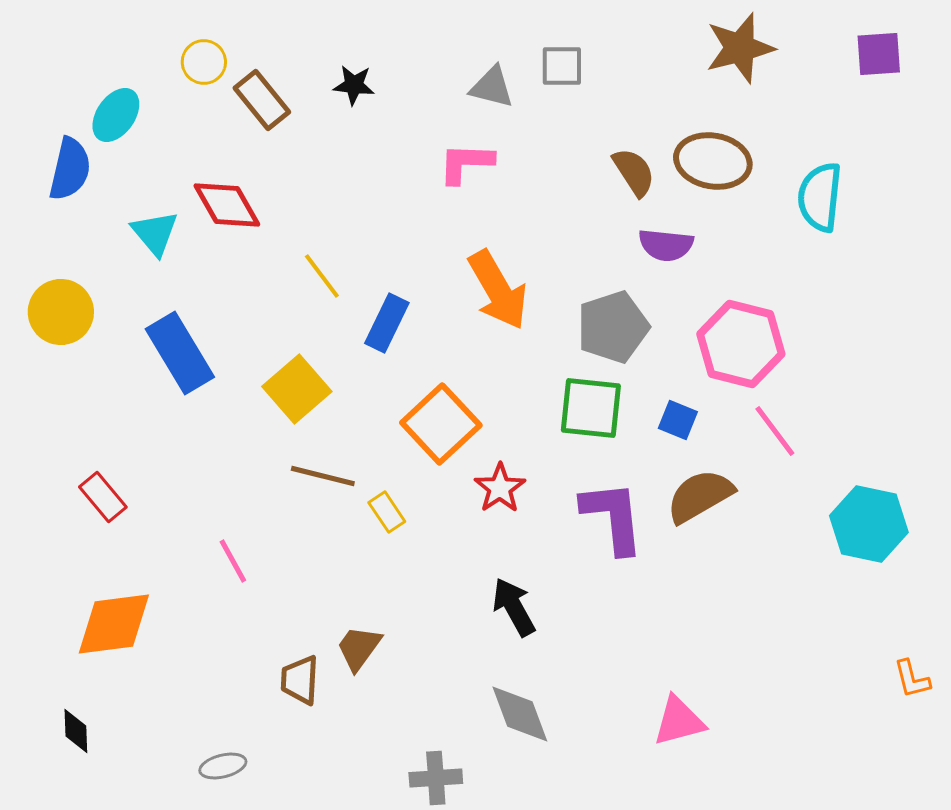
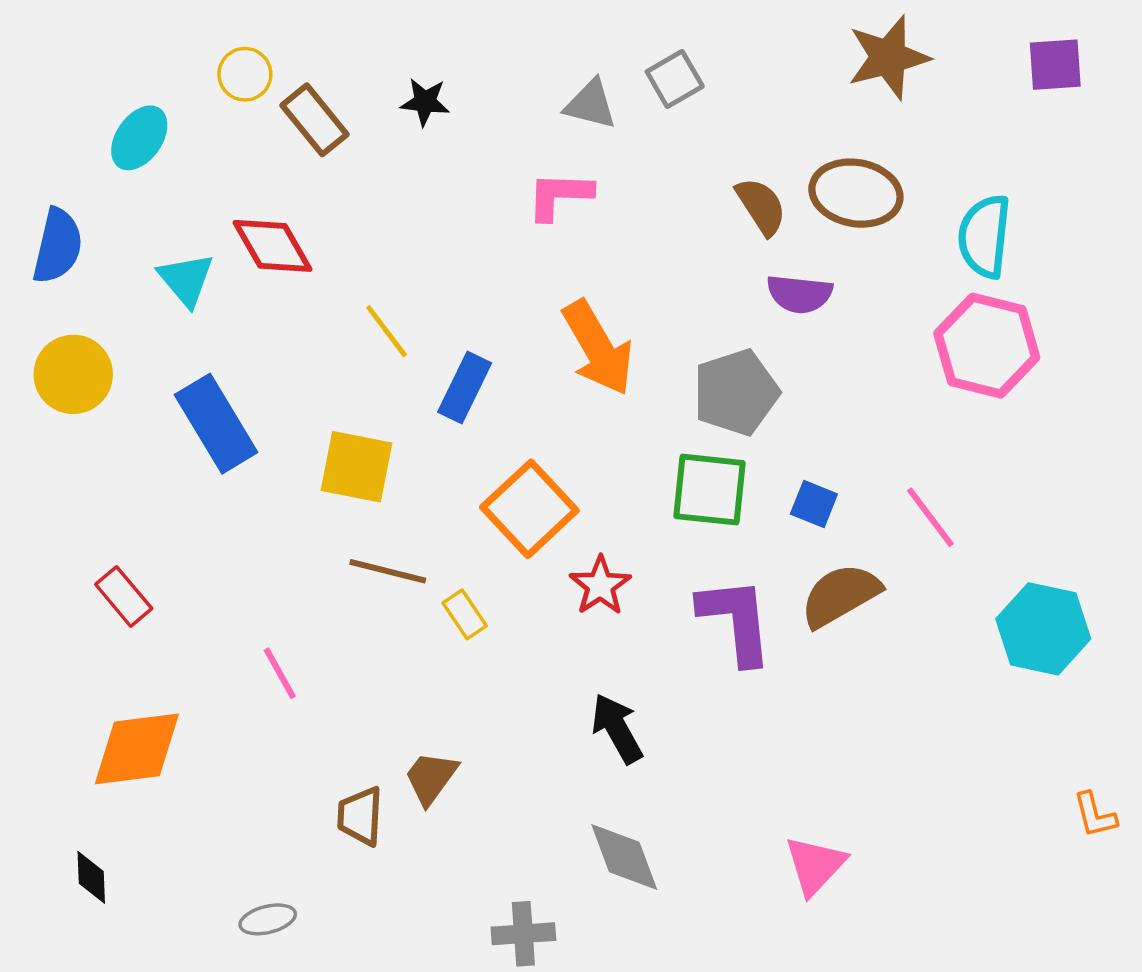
gray square: (562, 66) -> (675, 79), turned -30
blue semicircle: (70, 169) -> (58, 246), moved
pink hexagon: (741, 344) -> (987, 346), moved
yellow square: (297, 389) -> (357, 467), turned -38
pink triangle: (679, 721) -> (815, 865), turned -32

